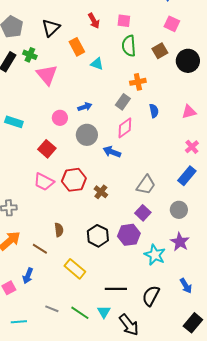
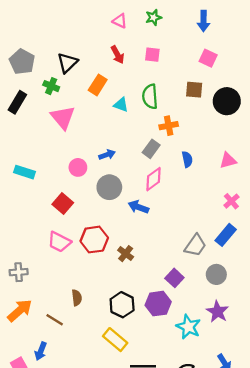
green semicircle: (129, 46) -> (150, 97), moved
orange rectangle: (77, 47) -> (98, 85), turned 60
brown square: (160, 51) -> (194, 90), turned 35
green cross: (30, 55) -> (51, 86), moved
gray trapezoid: (146, 185) -> (195, 245), moved
yellow rectangle: (75, 269) -> (115, 340), moved

